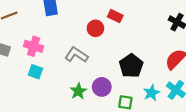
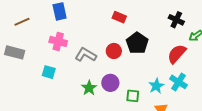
red circle: (95, 28) -> (114, 51), moved
pink cross: (34, 46) -> (58, 41), moved
black pentagon: (131, 66) -> (137, 43), moved

